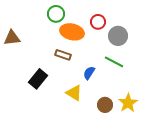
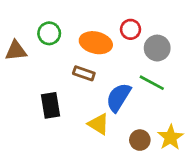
green circle: (56, 14) -> (49, 33), moved
blue semicircle: (89, 73) -> (119, 97), size x1.6
black rectangle: (38, 79) -> (50, 105), turned -48

